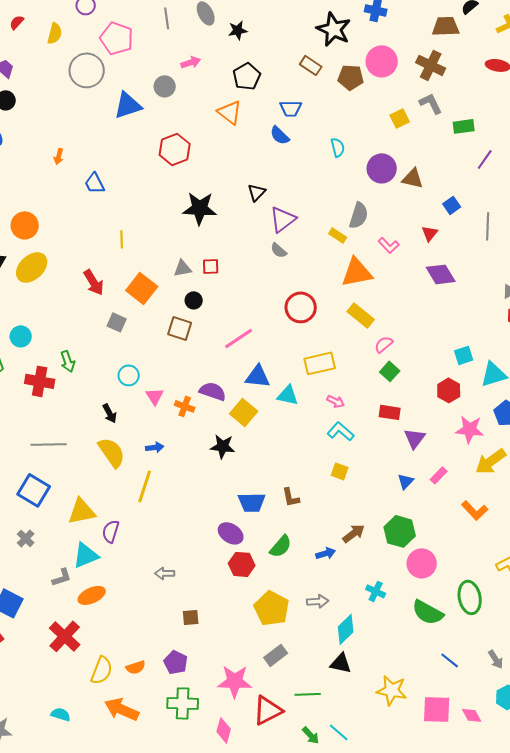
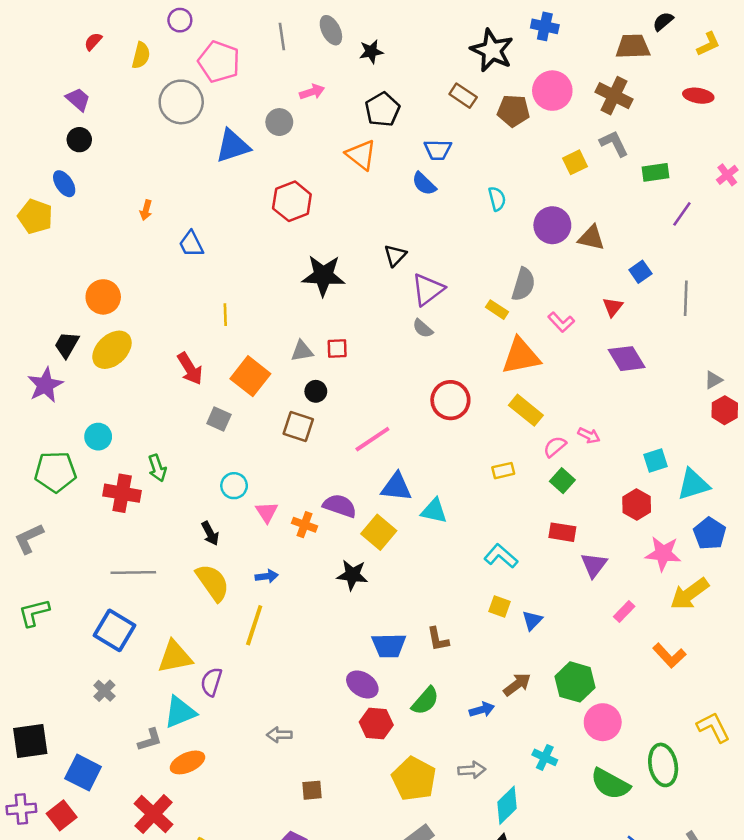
yellow rectangle: (320, 363) -> (503, 471), moved, size x0.6
pink arrow: (336, 401) -> (589, 435), moved
blue triangle: (406, 481) -> (532, 620), moved

